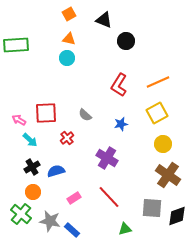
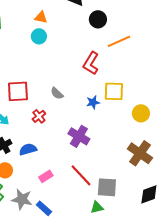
orange line: (158, 82) -> (119, 41), moved
yellow square: (157, 113) -> (114, 91), moved, turned 30
yellow circle: (163, 144) -> (141, 113), moved
gray square: (152, 208) -> (107, 187), moved

